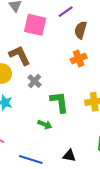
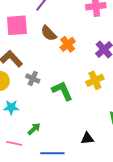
brown semicircle: (81, 30) -> (49, 33), moved, turned -42
green arrow: (45, 125) -> (34, 129), moved, turned -48

